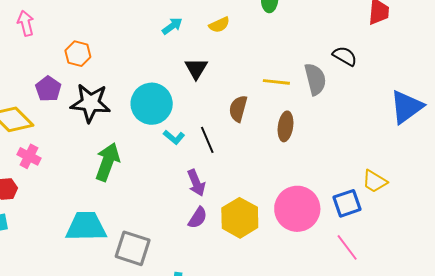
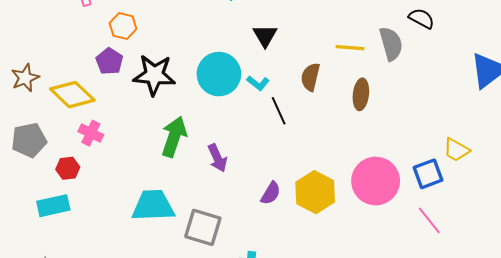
orange hexagon: (78, 54) -> (123, 26), moved
cyan L-shape: (174, 137) -> (258, 83), moved
purple arrow: (196, 183) -> (217, 158), moved

